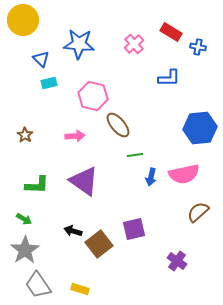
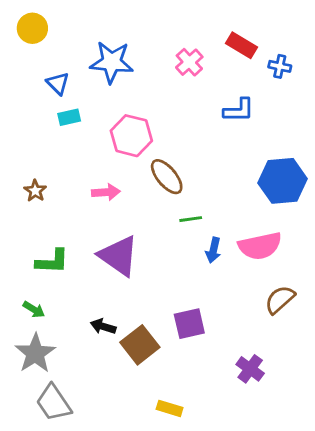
yellow circle: (23, 20) -> (32, 28), size x0.7
yellow rectangle: (80, 289) -> (170, 408), moved

